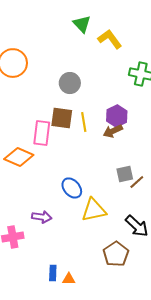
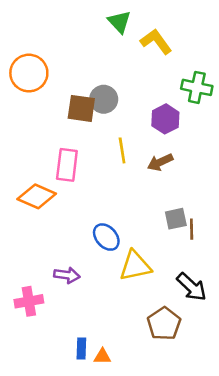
purple hexagon: (117, 116) -> (165, 119), moved
brown square: (62, 118) -> (81, 108), moved
brown line: (137, 182) -> (192, 229), turned -49

